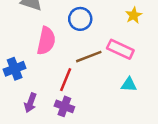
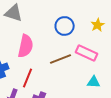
blue circle: (80, 19) -> (65, 26), moved
red line: (66, 80) -> (28, 78), moved

